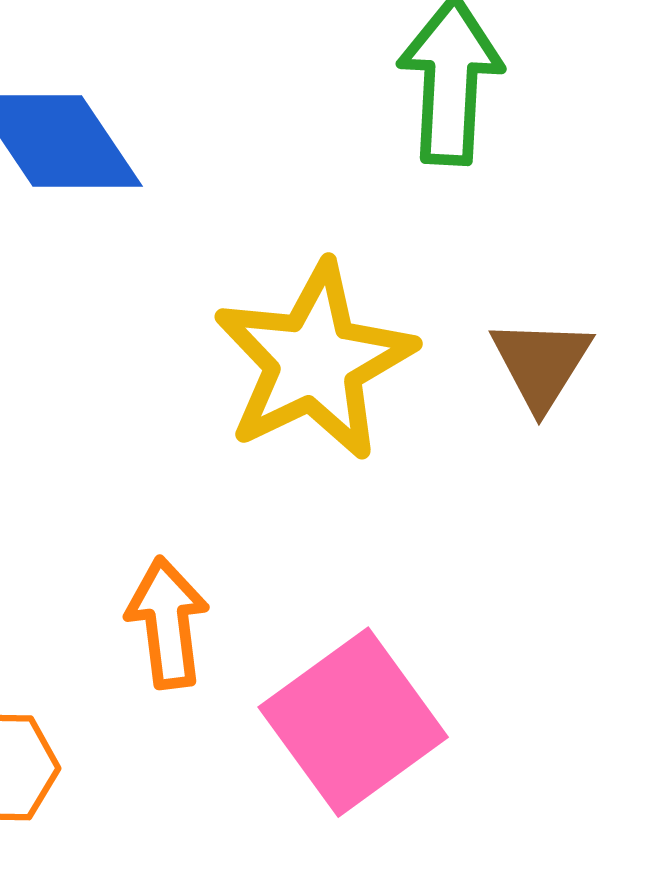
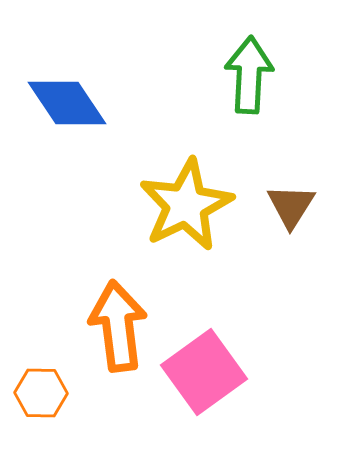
orange arrow: (167, 623) -> (118, 326), size x1.5

